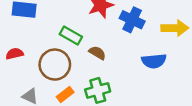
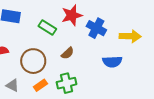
green rectangle: (71, 35) -> (47, 27), moved
brown semicircle: (97, 53) -> (68, 53), turned 104

